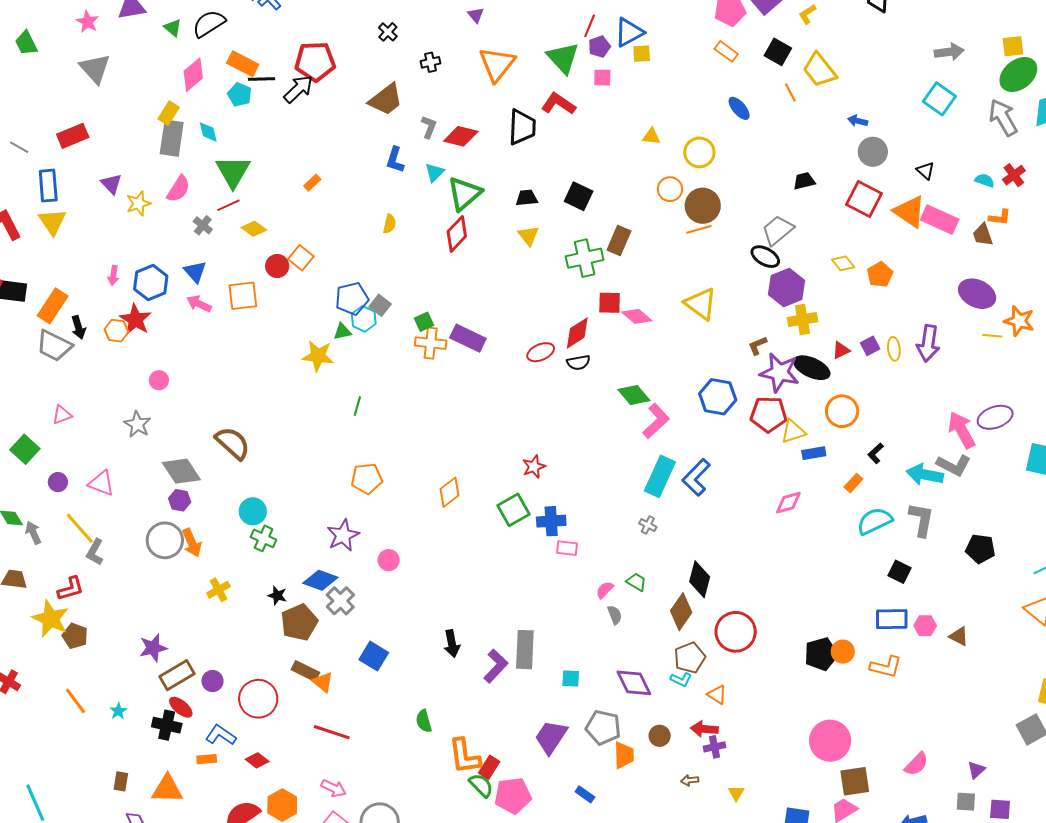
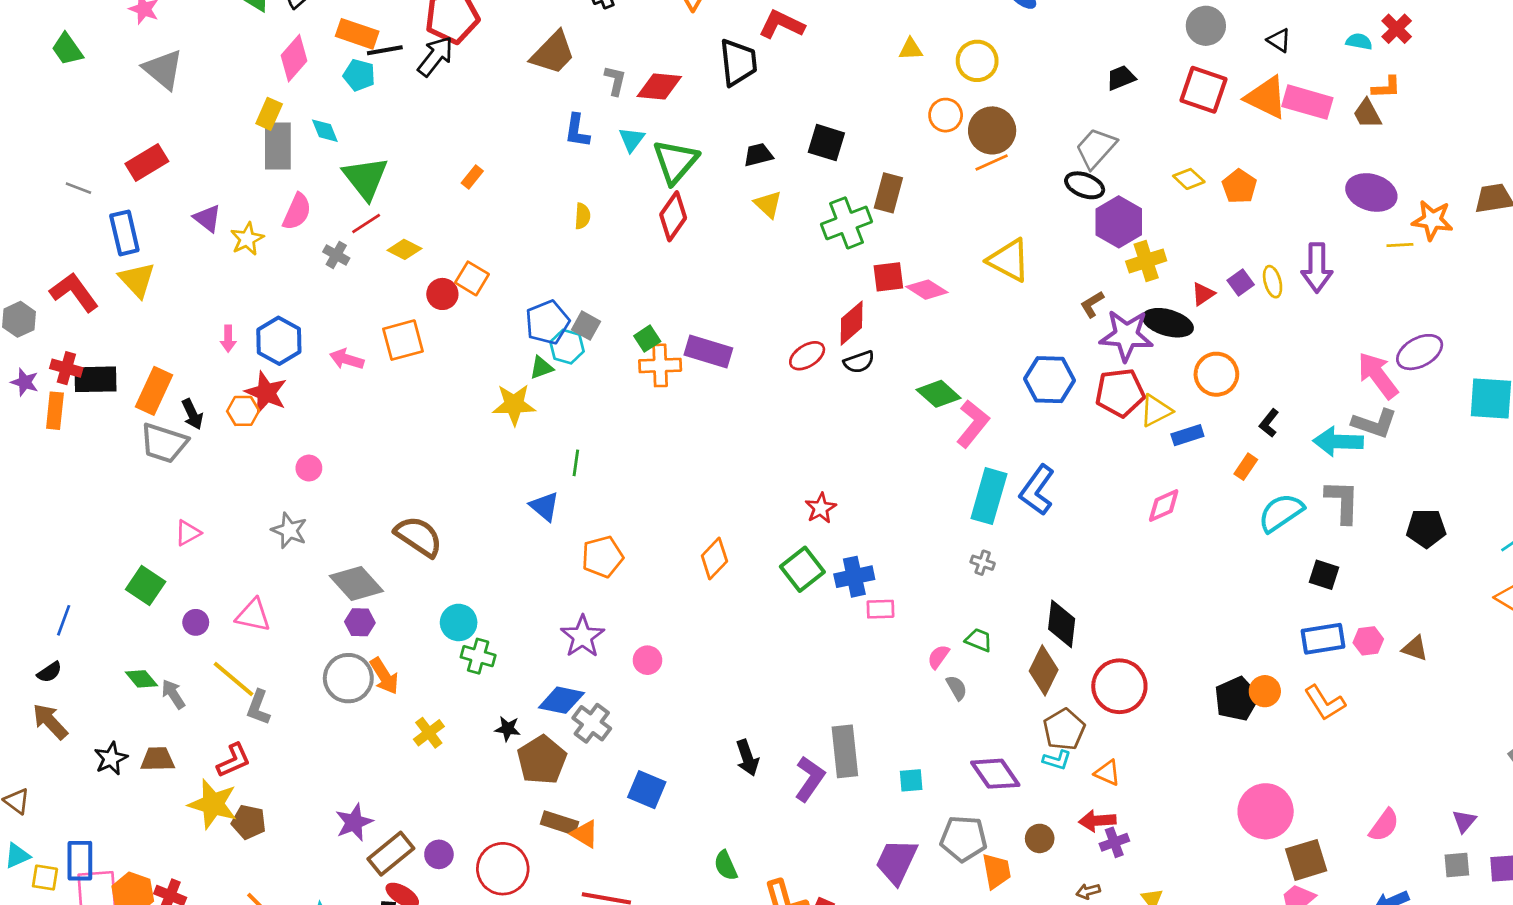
blue triangle: (195, 272) -> (544, 506), moved
orange L-shape: (886, 667) -> (1325, 703), turned 52

